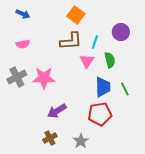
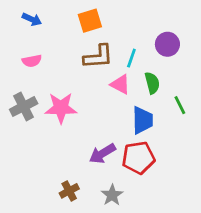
orange square: (76, 15) -> (90, 21), moved, turned 36
pink triangle: (87, 61) -> (120, 84), turned -35
green line: (125, 89) -> (180, 105), moved
purple arrow: (57, 111) -> (102, 154), moved

